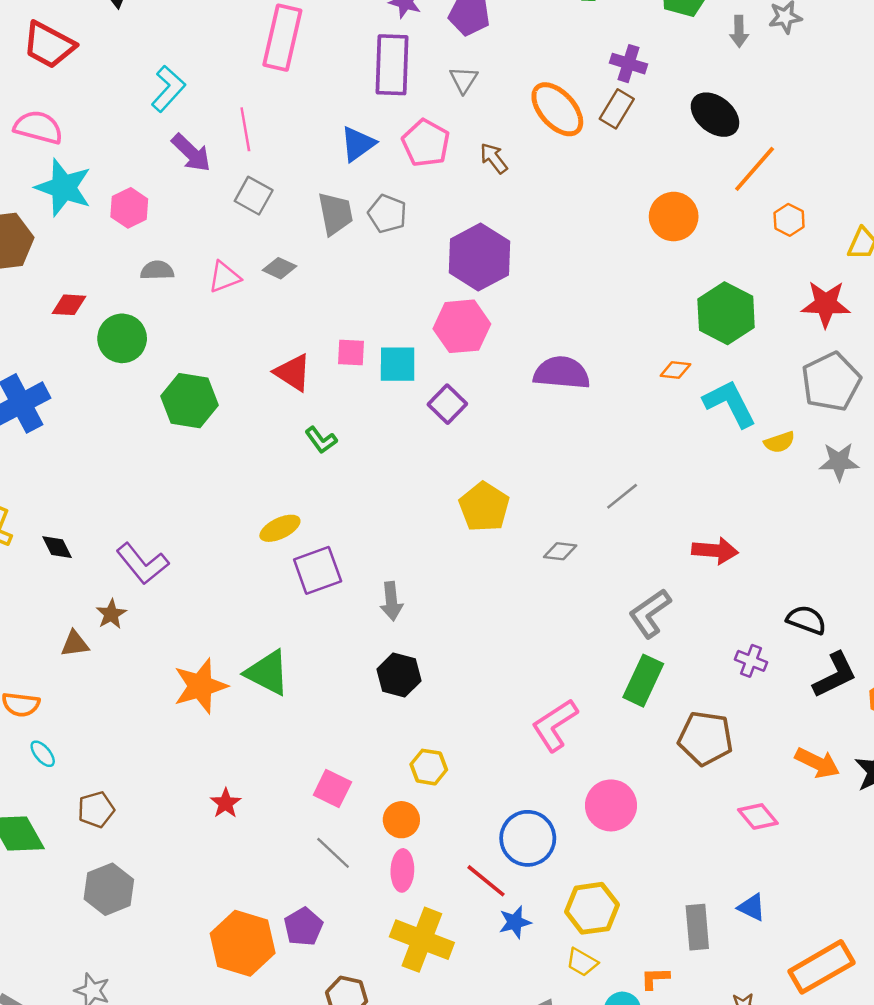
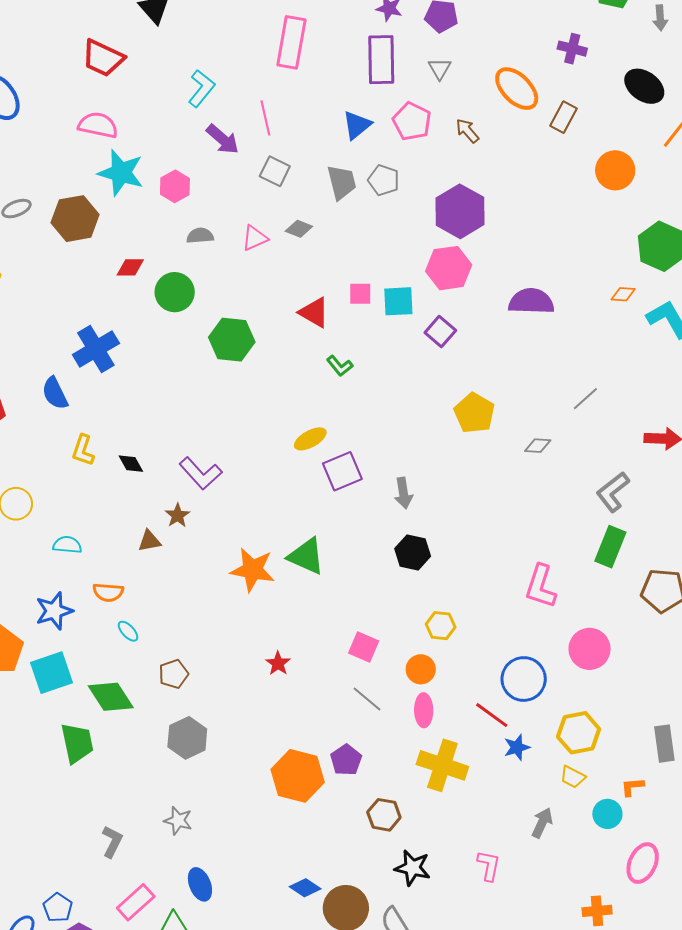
brown rectangle: (617, 109) -> (563, 117), moved
orange star: (200, 686) -> (253, 570), turned 30
pink L-shape: (555, 725) -> (541, 586), turned -36

